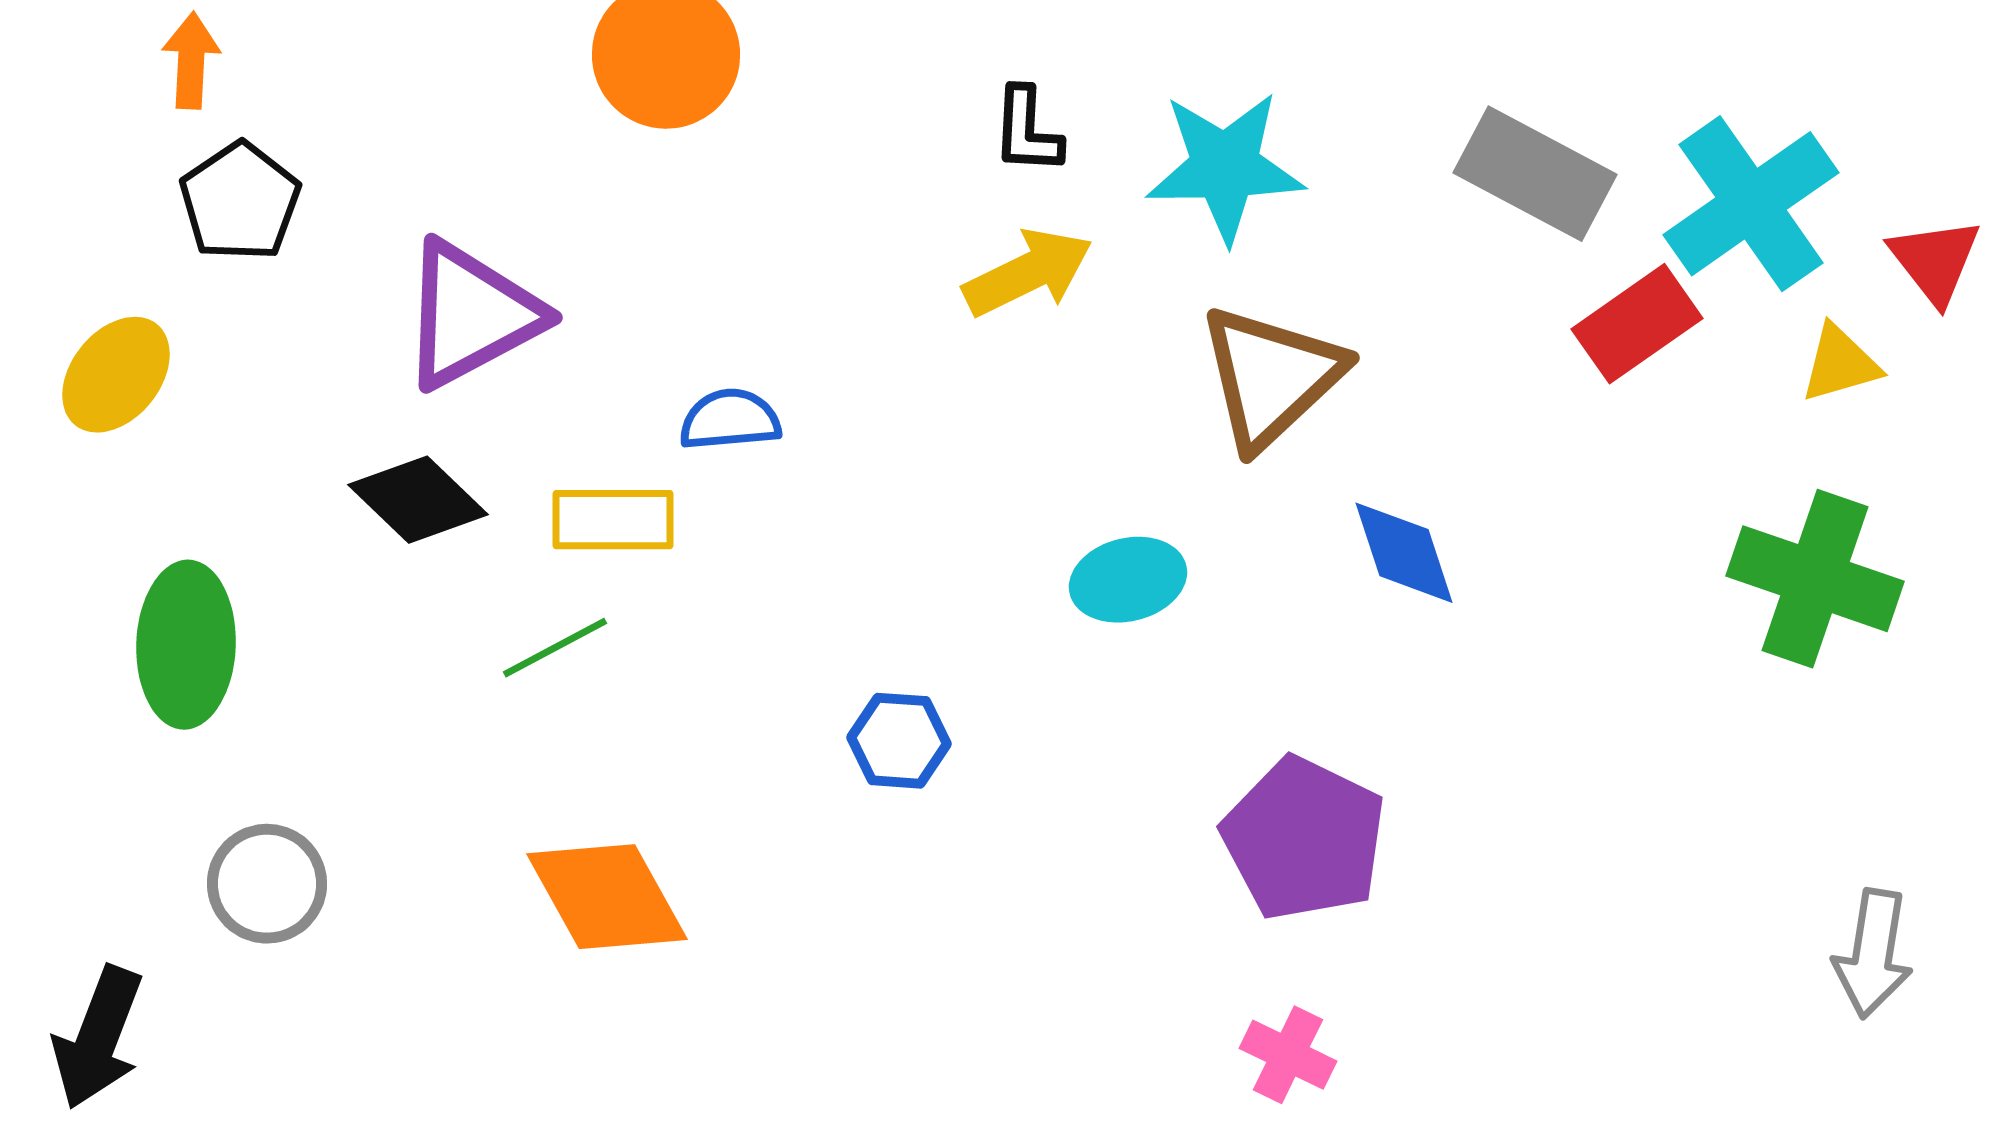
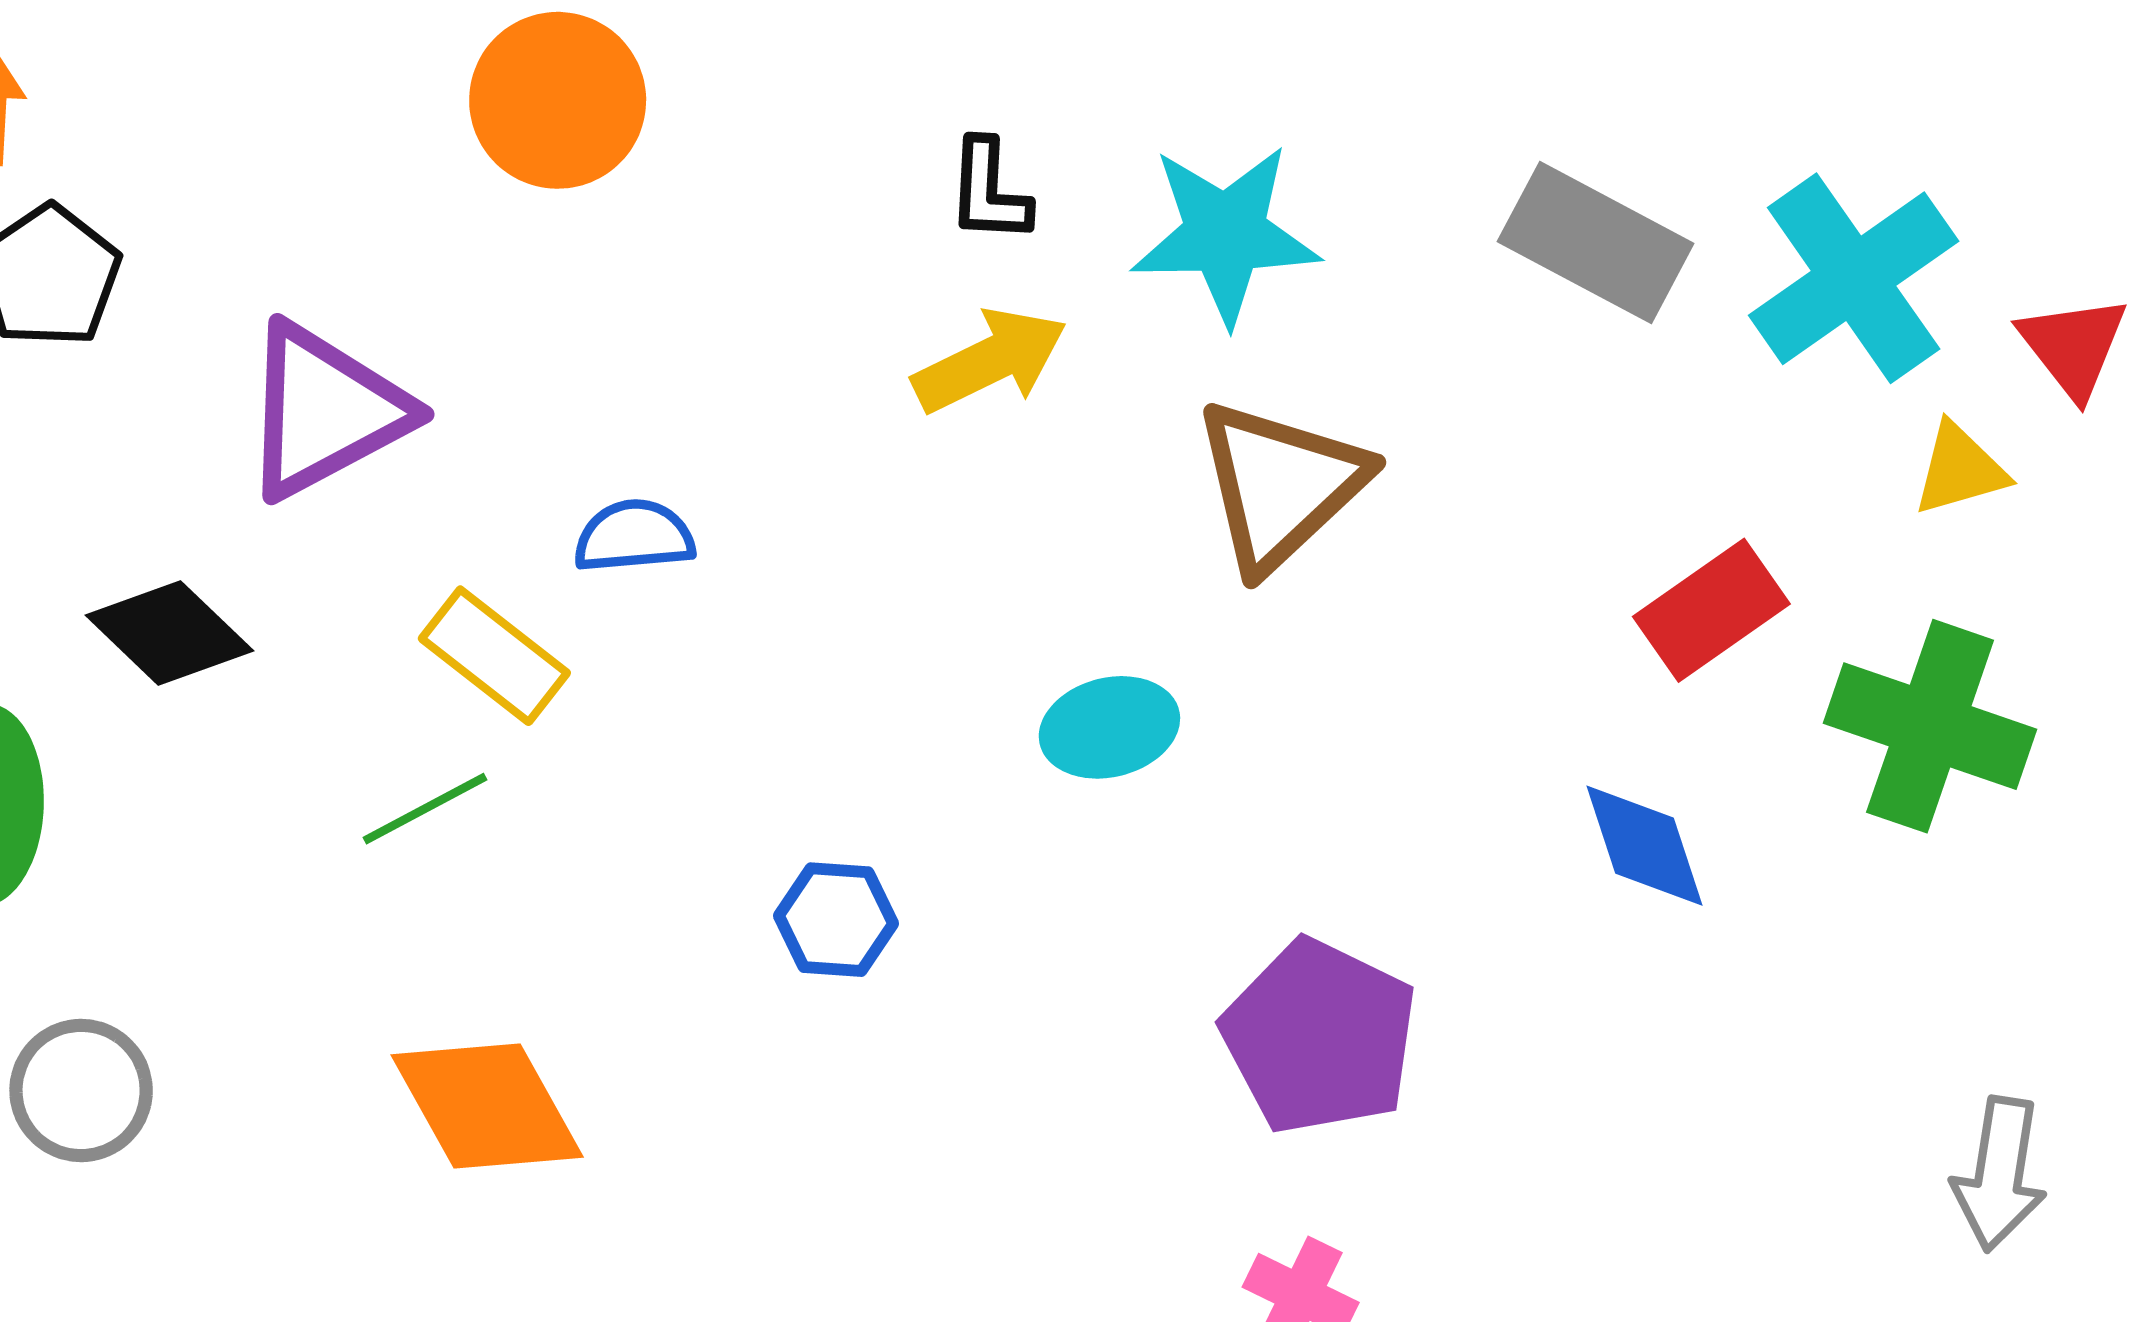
red rectangle: (1637, 324) -> (1711, 610), moved
black diamond: (418, 500) -> (169, 633), moved
yellow rectangle: (613, 520) -> (494, 656), turned 38
blue diamond: (1404, 553) -> (1645, 846), moved

